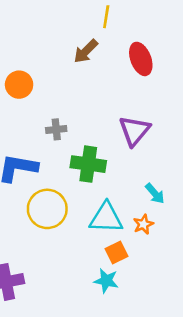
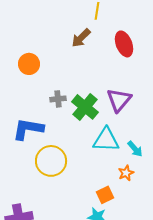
green cross: (88, 164) -> (85, 107), moved, turned 32
cyan triangle: (106, 218) -> (106, 140), moved

